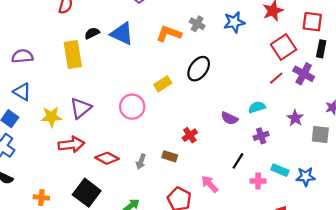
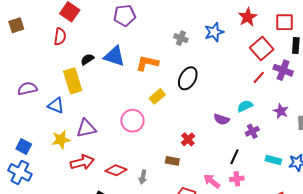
orange L-shape: (169, 34) -> (147, 63), moved
blue triangle: (22, 92) -> (56, 105), moved
purple triangle: (81, 108) -> (86, 128), turned 35
gray arrow: (141, 162) -> (143, 177), moved
pink cross: (258, 181) -> (237, 179), moved

